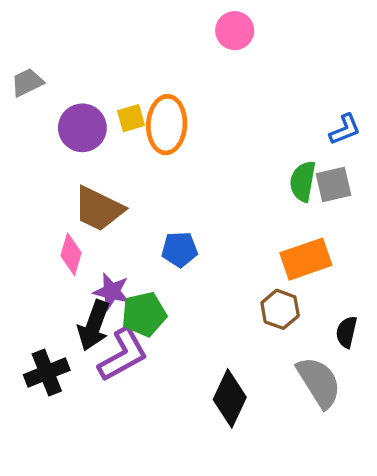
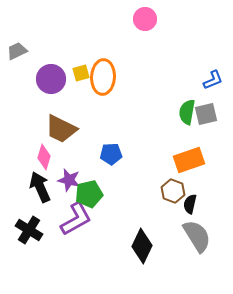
black arrow: (94, 325) -> (40, 187), moved, turned 136
black semicircle: (346, 332) -> (190, 204), moved
black cross: (47, 372) -> (29, 230), turned -36

